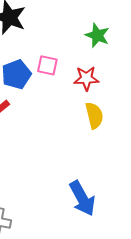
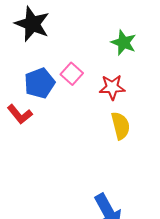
pink square: (47, 65) -> (72, 74), turned 30

